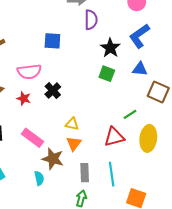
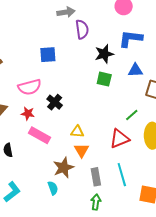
blue L-shape: (139, 36) -> (131, 39), turned 50
black star: (110, 48) -> (104, 54), turned 30
pink rectangle: (32, 138) -> (39, 135), moved
brown star: (53, 159) -> (64, 168), turned -30

